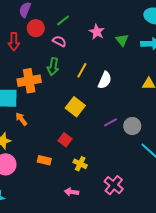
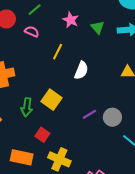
green arrow: (53, 67) -> (27, 107), moved
yellow line: (82, 70) -> (58, 52), moved
orange rectangle: (44, 160) -> (22, 157), size x1.5
yellow cross: (80, 164) -> (59, 159), size x1.5

